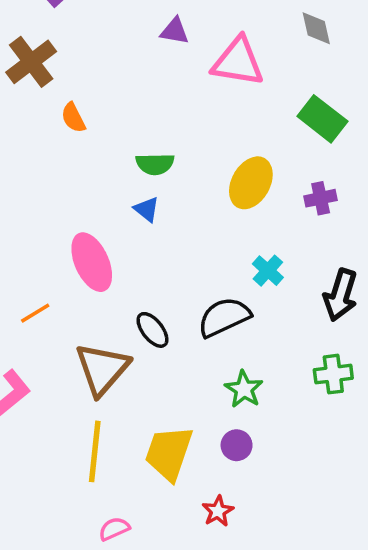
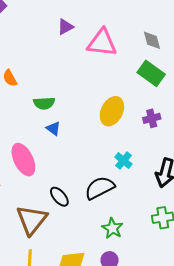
gray diamond: (316, 28) -> (152, 40), moved
purple triangle: (175, 31) -> (65, 27), turned -36
green semicircle: (155, 164) -> (44, 103), moved

